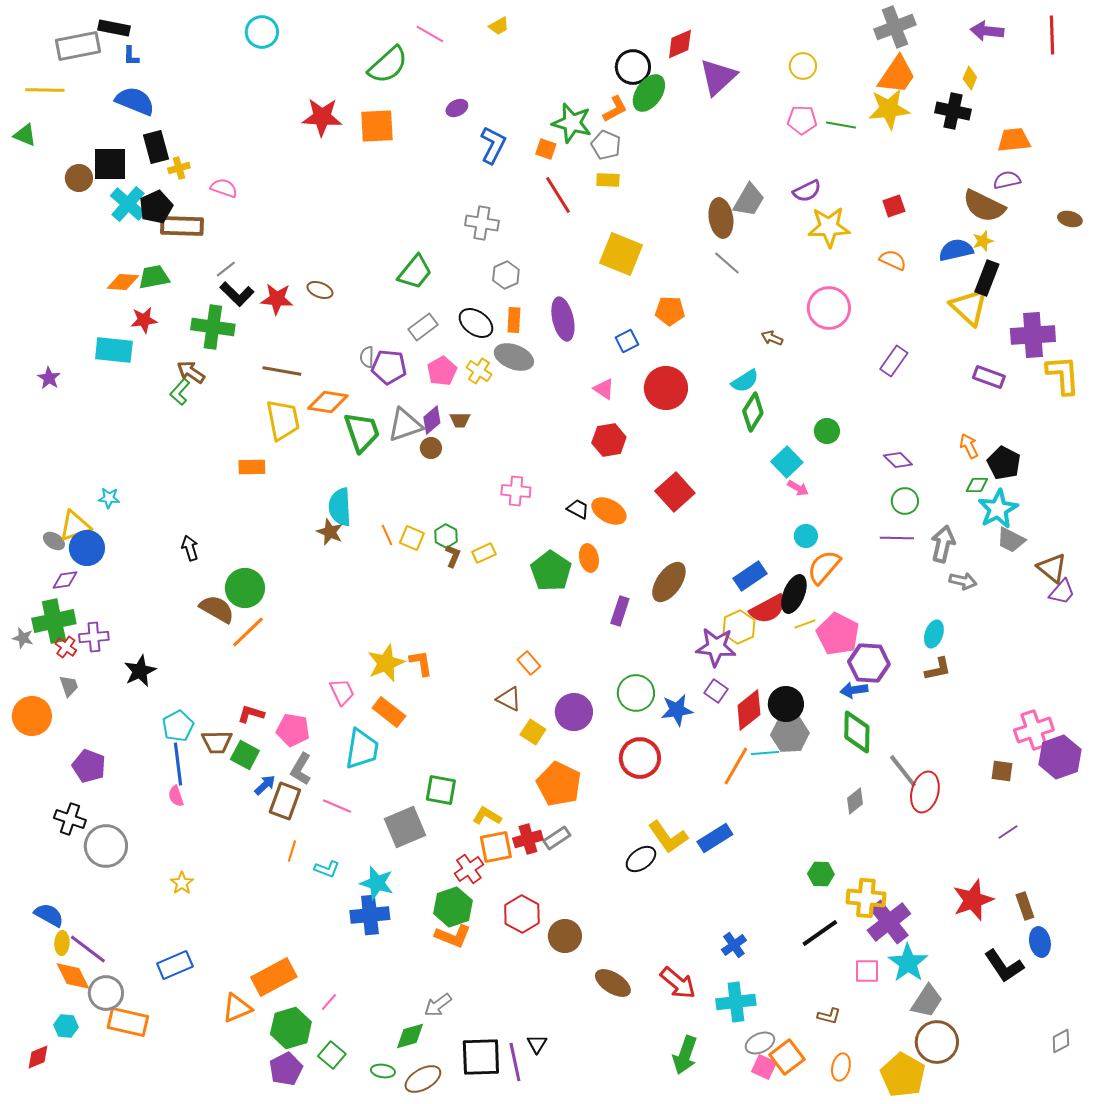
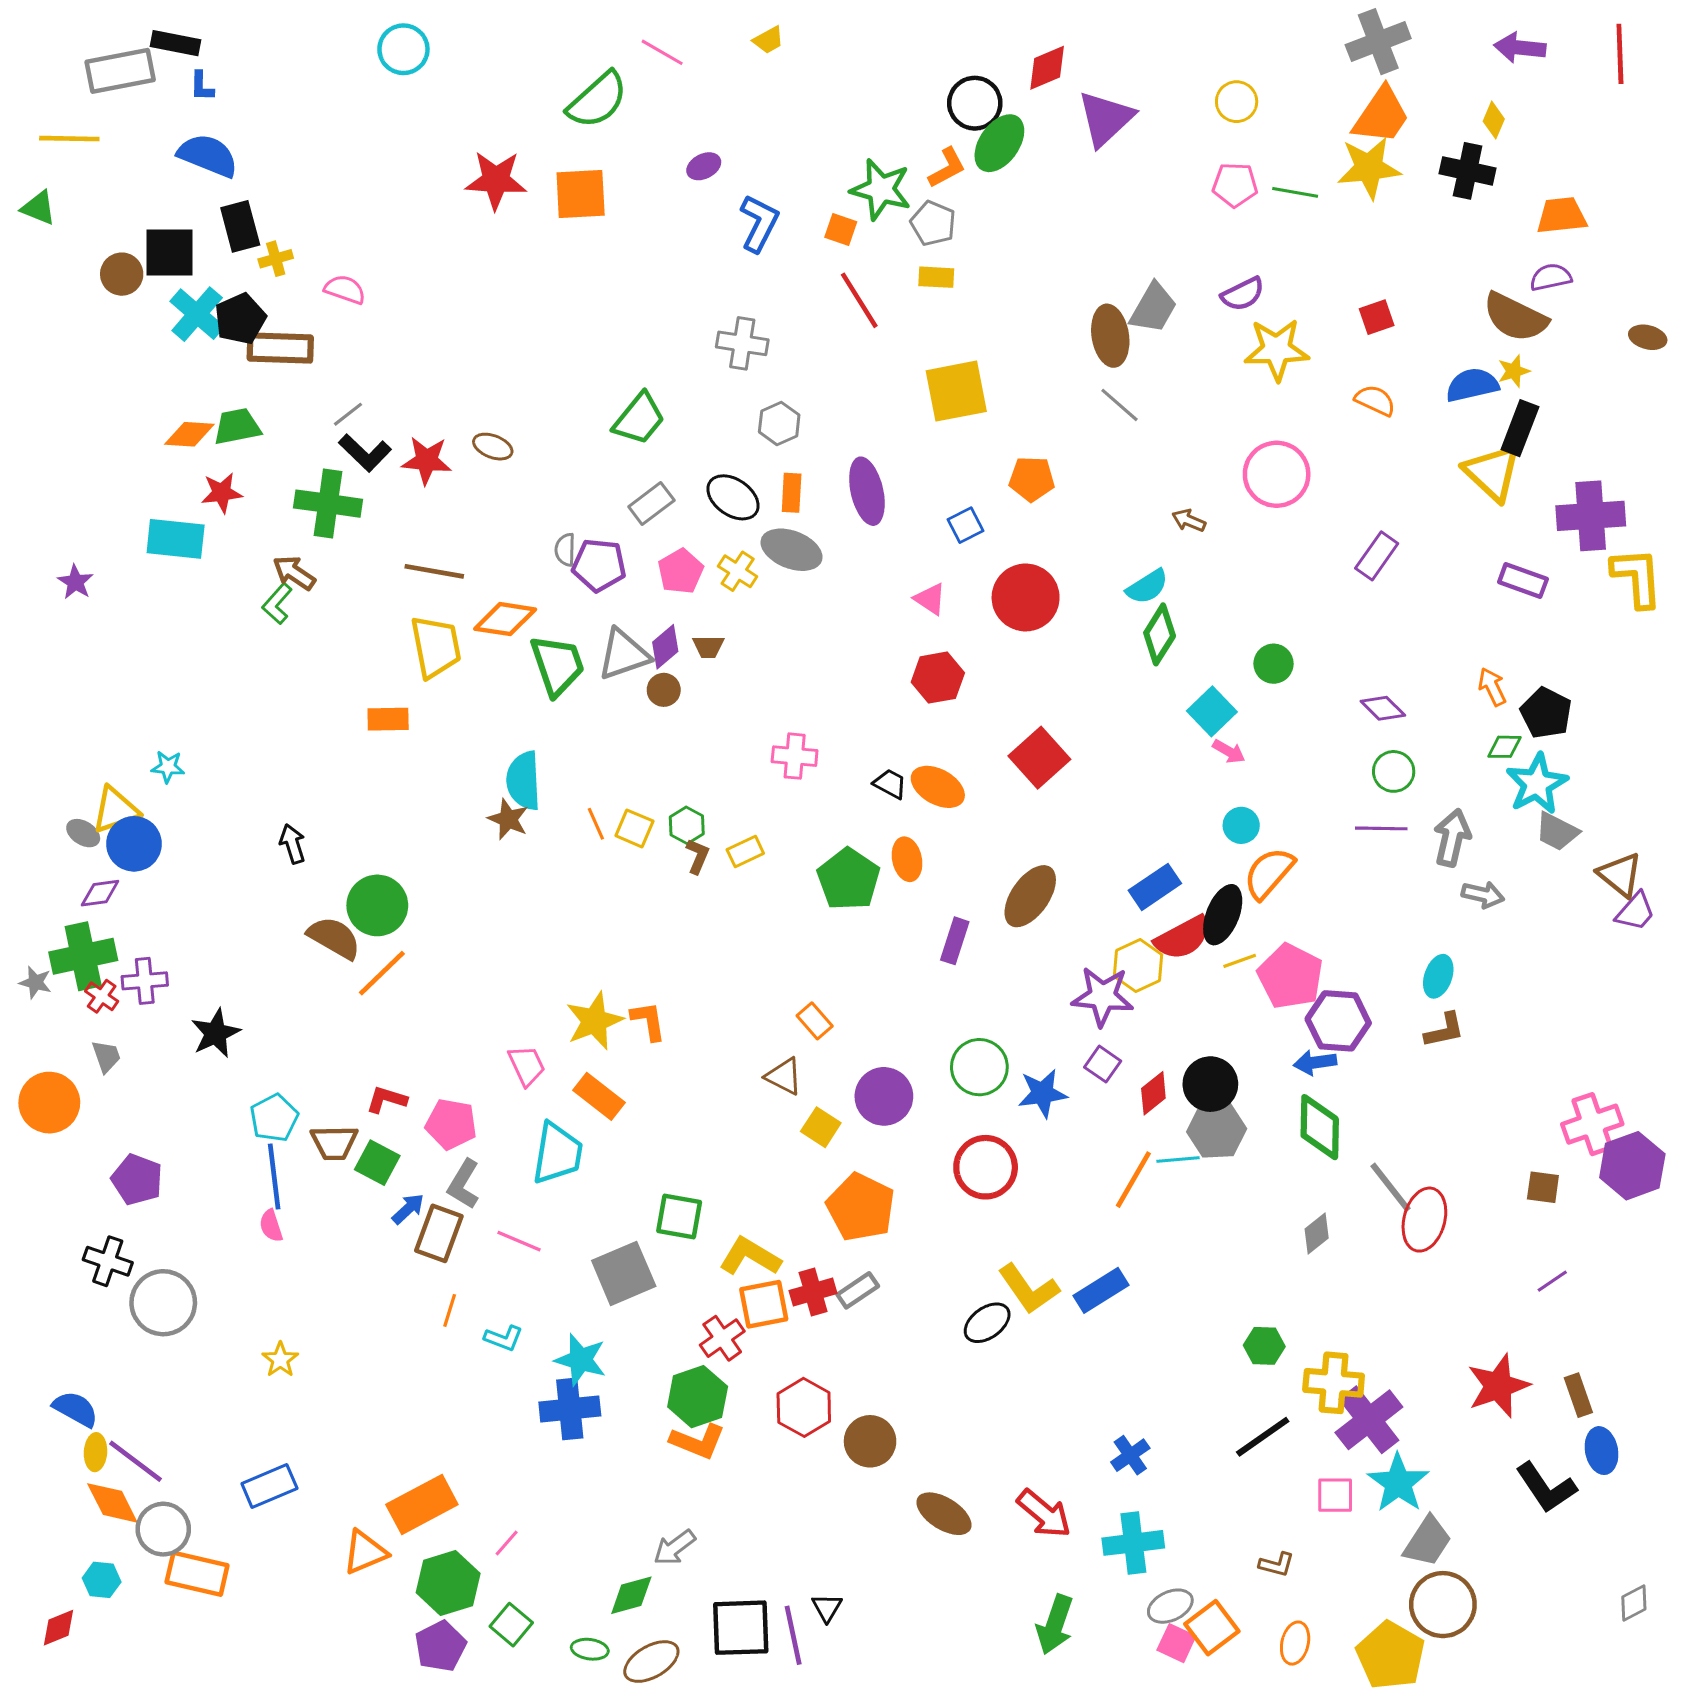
yellow square: (621, 254) -> (956, 391), turned -33
red diamond: (749, 710) -> (1153, 1093), size x0.7
yellow L-shape: (487, 816) -> (750, 1257), size x1.4

